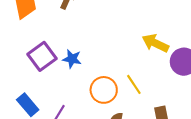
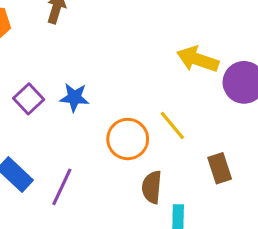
purple square: (42, 56) -> (29, 99), size x0.7

